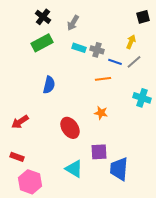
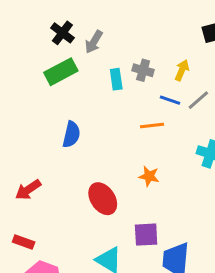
gray arrow: (73, 23) -> (94, 42), moved
yellow arrow: (131, 42) -> (182, 70), moved
cyan rectangle: (79, 48) -> (116, 79), turned 64
gray cross: (97, 50) -> (143, 70), moved

